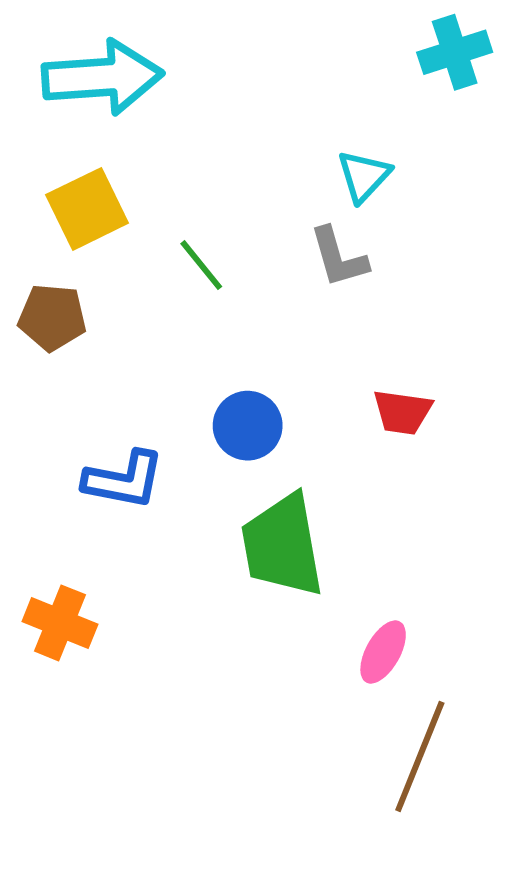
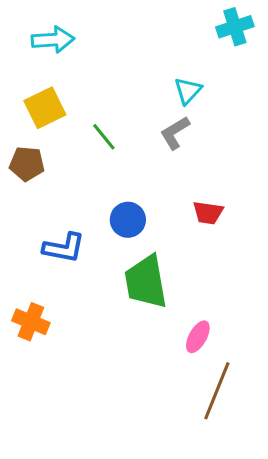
cyan arrow: (103, 77) -> (53, 40), size x0.7
gray L-shape: (339, 257) -> (175, 133), turned 75

